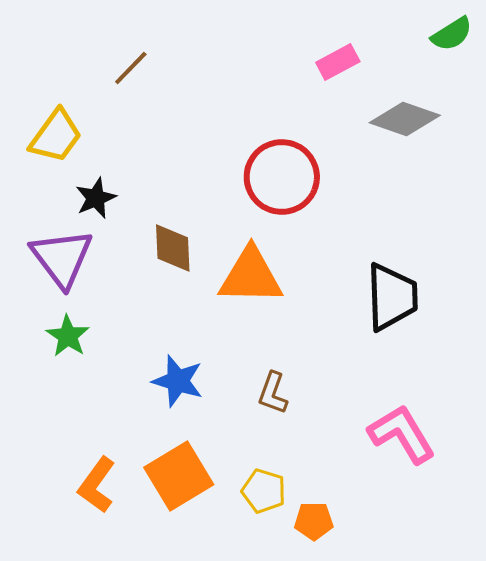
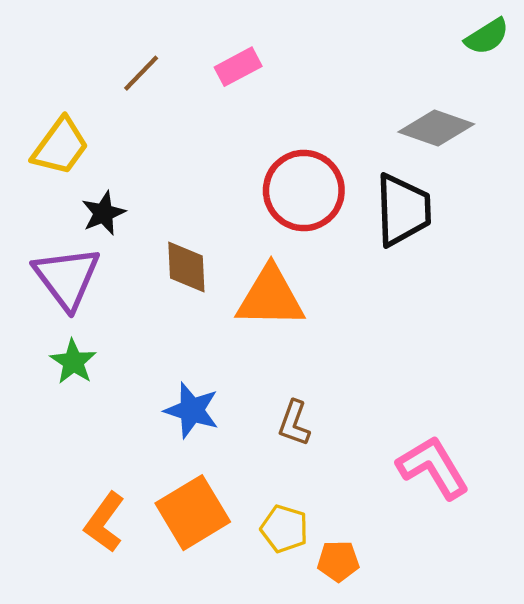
pink rectangle: (338, 62) -> (238, 67), moved
black trapezoid: (392, 297) -> (403, 210), moved

